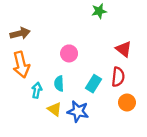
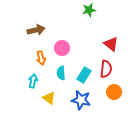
brown arrow: (20, 33) -> (36, 30), moved
orange arrow: (21, 65) -> (41, 58), moved, size x0.6
cyan semicircle: (59, 84) -> (61, 73), moved
blue star: (78, 111) -> (81, 100), moved

